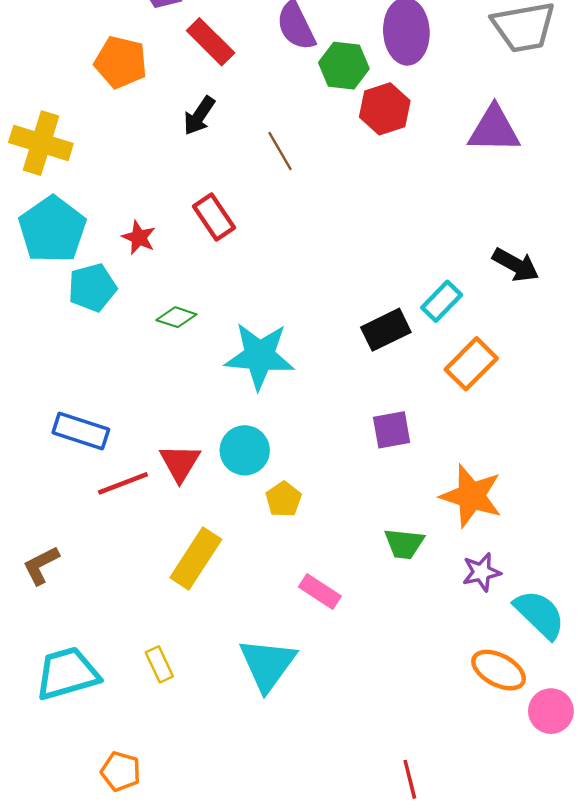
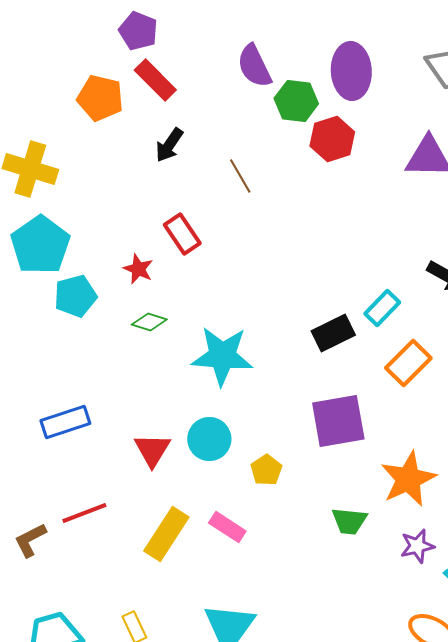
red rectangle: (211, 42) -> (155, 80), moved
red star: (139, 237) -> (138, 269), moved
purple square: (392, 430) -> (338, 421), size x1.6
blue rectangle: (81, 431) -> (65, 422), turned -36
red line: (123, 483) -> (84, 513), moved
orange star: (471, 496) -> (408, 479), turned 30
yellow pentagon: (283, 499) -> (266, 470), moved
pink rectangle: (320, 592) -> (227, 527), moved

